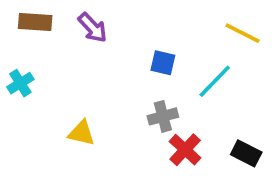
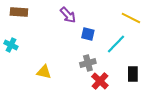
purple arrow: (93, 28) -> (68, 15), moved
cyan cross: (20, 83) -> (11, 45), turned -32
black rectangle: (246, 153) -> (133, 74), moved, turned 63

